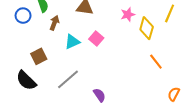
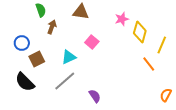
yellow line: (170, 13) -> (162, 45), moved
blue circle: (23, 16) -> (22, 43), moved
cyan triangle: (72, 42) -> (69, 57), moved

